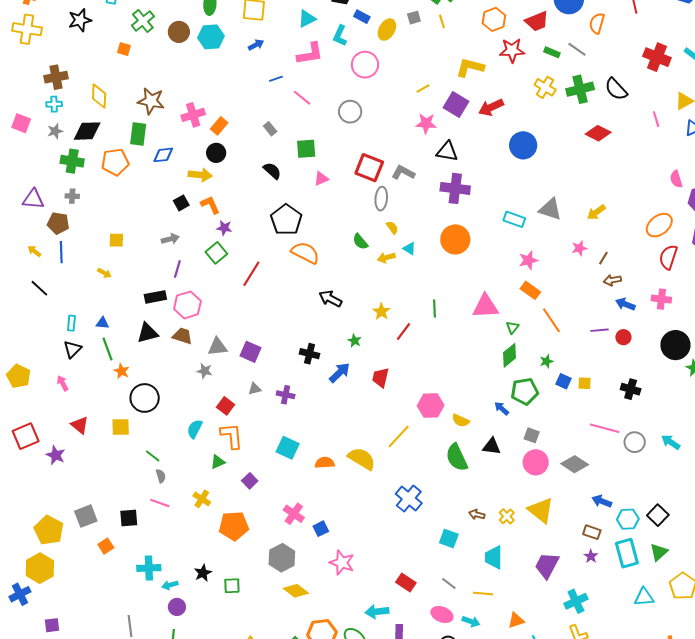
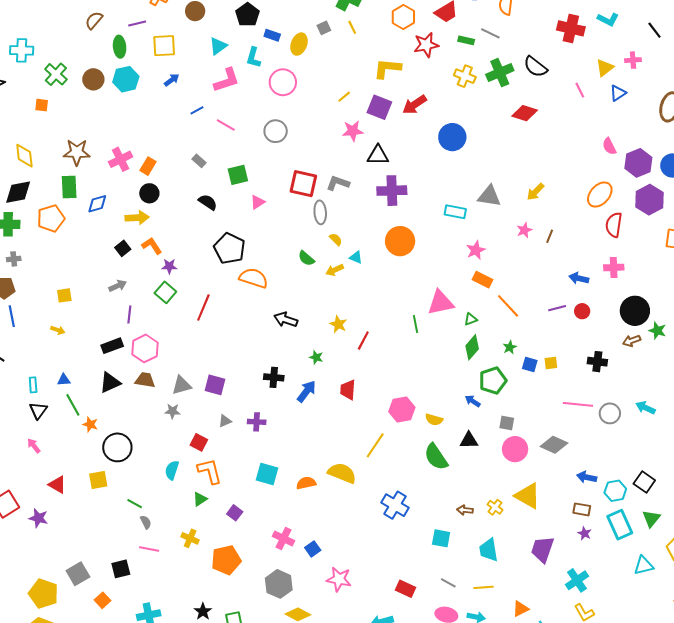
brown arrow: (612, 280) -> (632, 341), moved
green line: (434, 308) -> (415, 324), moved
green triangle: (512, 327) -> (471, 319), turned 40

